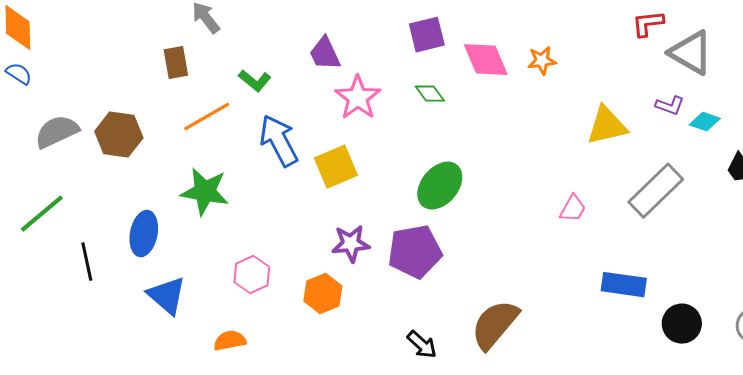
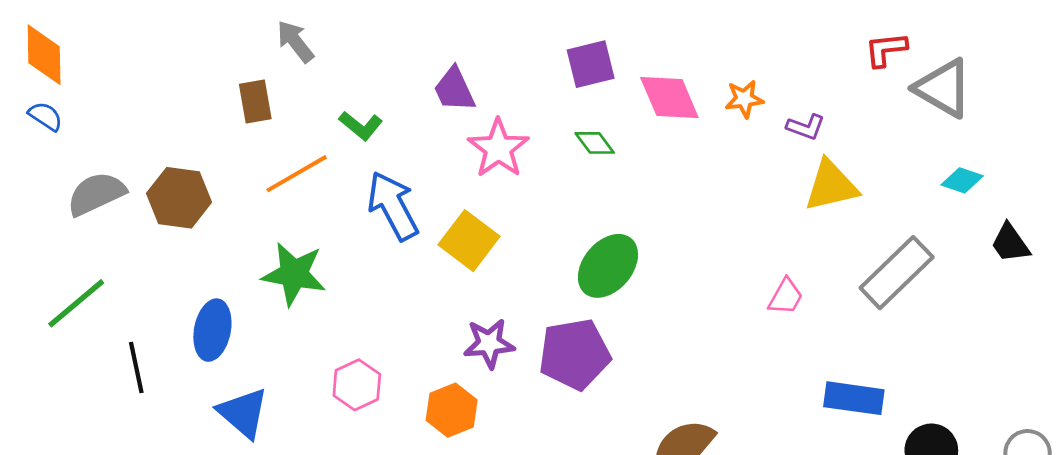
purple L-shape: (670, 106) -> (806, 127), moved
yellow square: (336, 167) -> (469, 241), turned -30

